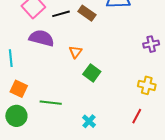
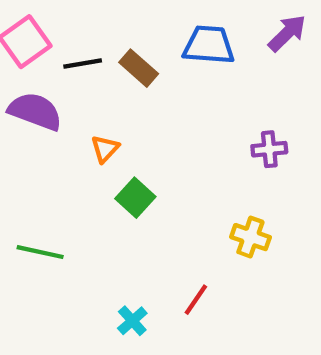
red line: (137, 116) -> (196, 300), moved
cyan cross: (89, 121) -> (132, 321), moved

